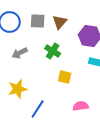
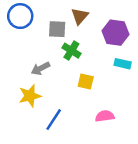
gray square: (38, 21) -> (57, 29), moved
gray arrow: (20, 53) -> (40, 68), moved

